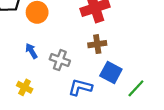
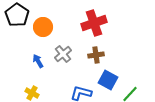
gray cross: (60, 60) -> (63, 54), moved, turned 30

